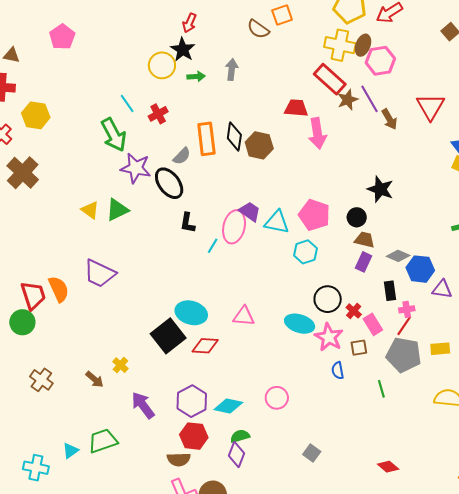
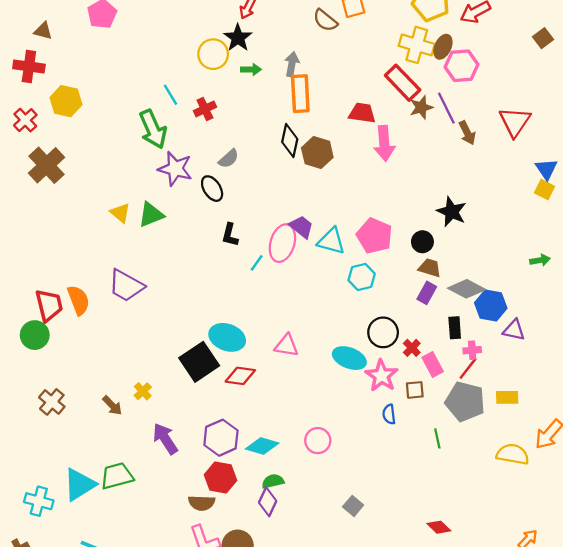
orange rectangle: (206, 139) -> (300, 94), moved
black ellipse: (169, 183) -> (212, 189), size x0.7
gray diamond: (398, 256) -> (467, 289), size x1.4
cyan triangle: (71, 451) -> (79, 485), size x1.8

